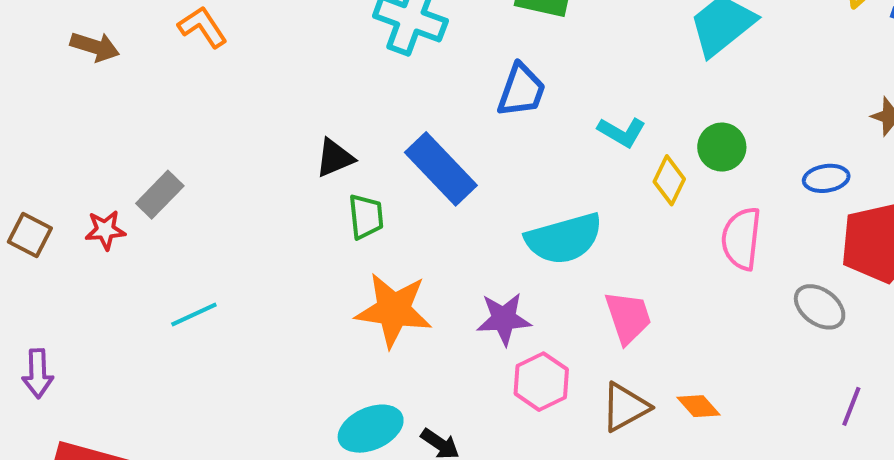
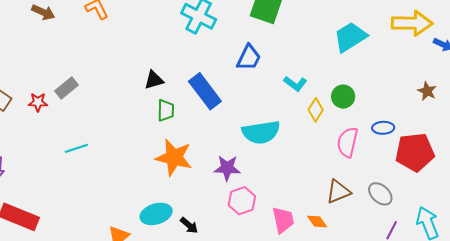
blue ellipse: (826, 178) -> (383, 128), moved
gray ellipse: (820, 307) -> (380, 194), moved
pink trapezoid: (628, 317) -> (283, 220), moved
brown triangle: (625, 407) -> (338, 192), moved

